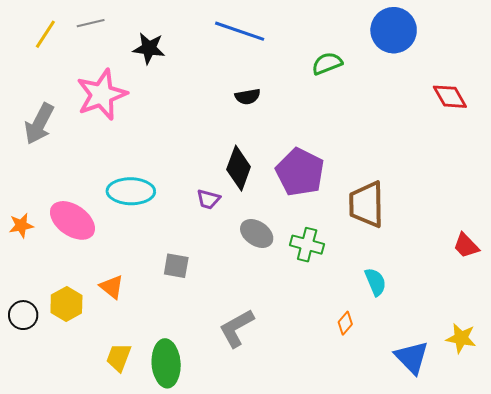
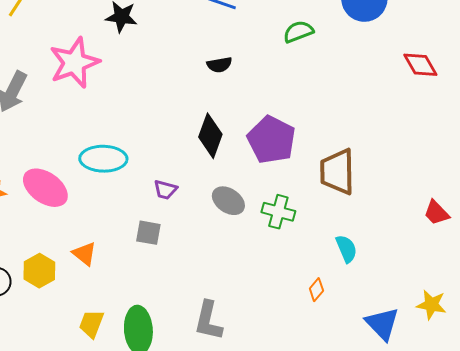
purple trapezoid: (208, 199) -> (165, 190), moved
gray L-shape: (237, 328) -> (208, 321), moved, turned -48

